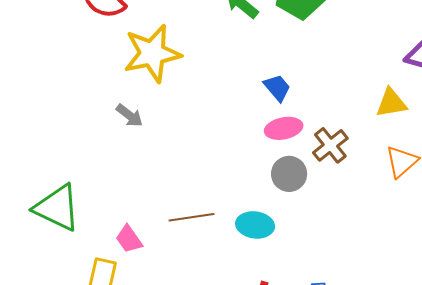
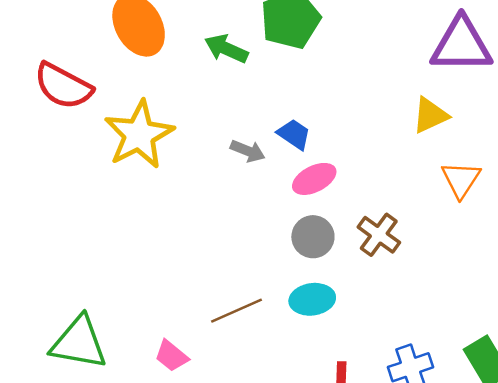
gray arrow: (130, 115) -> (248, 151), moved
brown cross: (330, 145) -> (379, 235), moved
gray circle: (289, 174) -> (313, 237), moved

